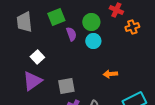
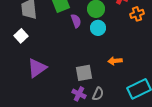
white square: (37, 57) -> (21, 36), moved
gray square: (66, 86) -> (84, 73), moved

